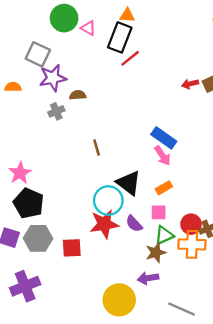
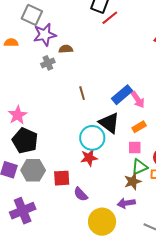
blue rectangle: (164, 138) -> (122, 95), moved, turned -75
red star: (104, 224) -> (89, 158), size x0.7
purple semicircle: (134, 224) -> (81, 194), moved

